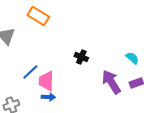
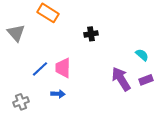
black cross: (81, 57) -> (91, 34), moved, turned -32
pink trapezoid: (46, 81) -> (63, 68), moved

